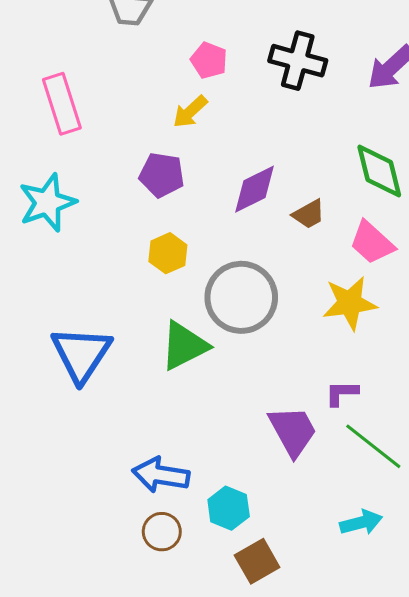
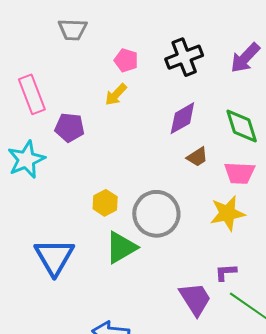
black cross: (298, 61) -> (184, 57), turned -33
purple pentagon: (162, 175) -> (70, 128), moved
purple diamond: (255, 189) -> (182, 118), moved
pink trapezoid: (372, 243) -> (240, 173), turned -36
yellow hexagon: (168, 253) -> (105, 203), moved

